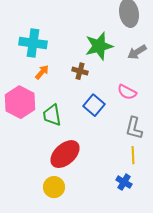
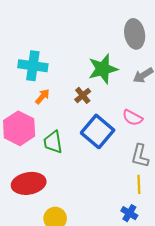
brown cross: (80, 71) -> (83, 95), turned 35
blue square: (94, 105) -> (98, 131), size x1.4
red ellipse: (65, 154) -> (29, 183), moved, turned 32

